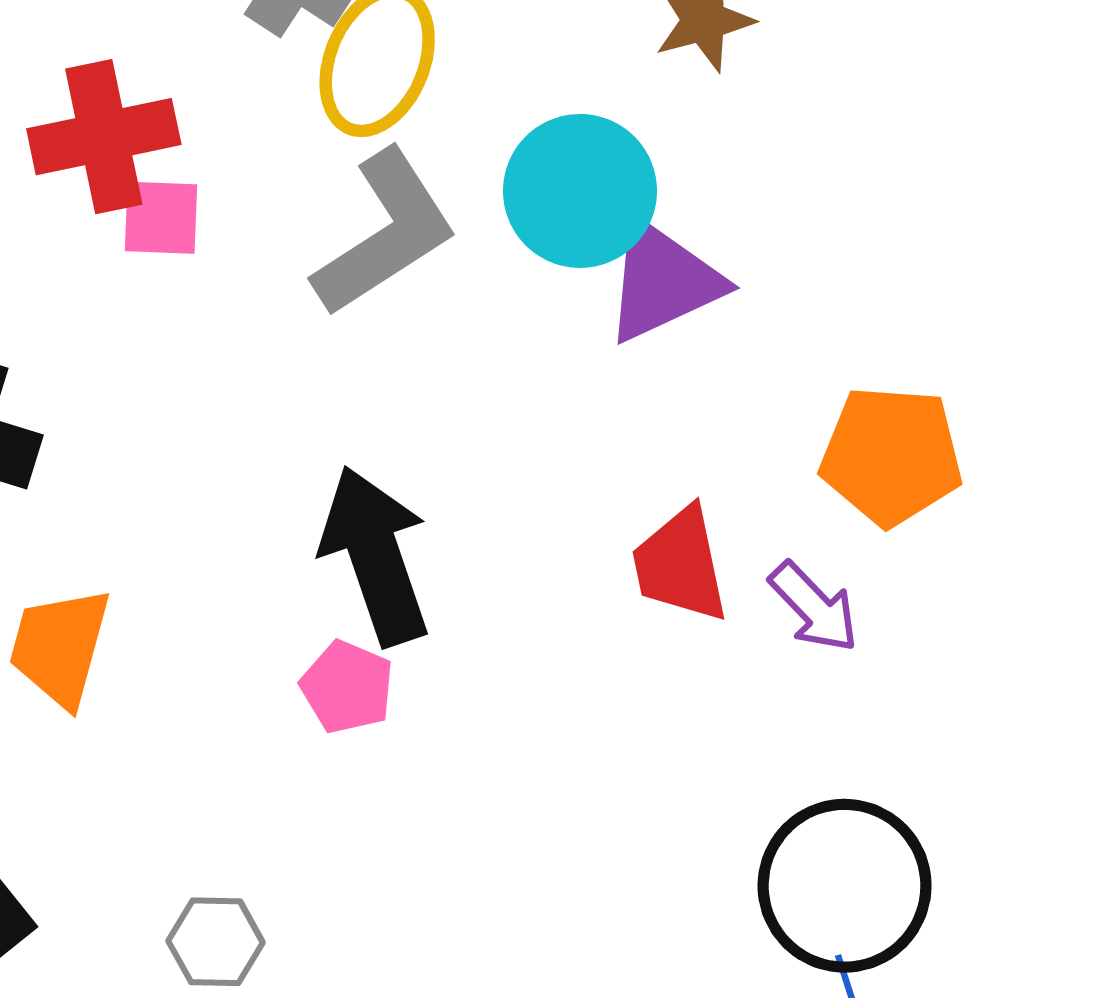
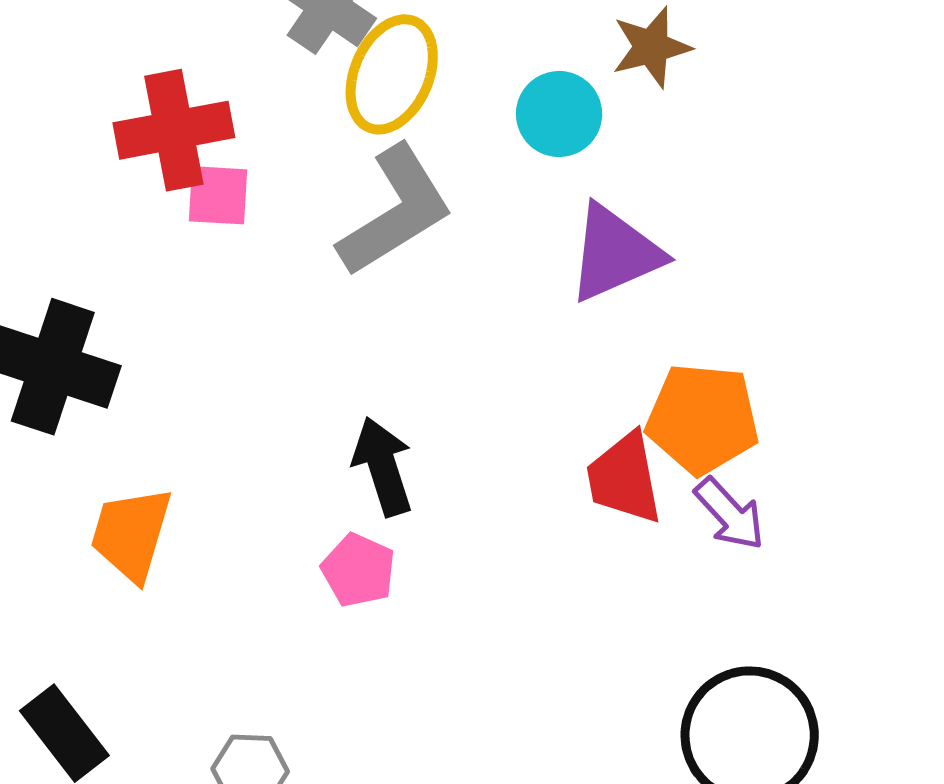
cyan circle: (580, 191) -> (559, 114), moved, size x0.7
orange pentagon: (891, 456) -> (702, 419), moved
black arrow: (375, 556) -> (383, 466), size x0.7

